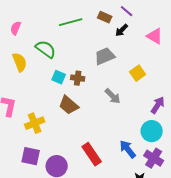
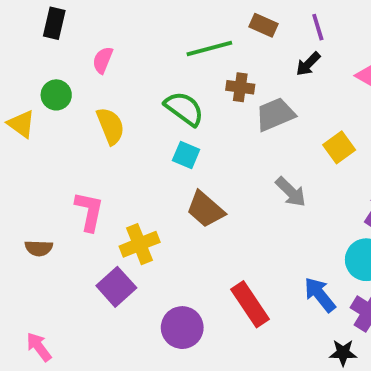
purple line: (127, 11) -> (318, 27), turned 32
brown rectangle: (105, 17) -> (264, 25), moved
green semicircle: (46, 49) -> (184, 109), moved
brown cross: (78, 78) -> (240, 87), moved
purple square: (31, 156) -> (116, 287), moved, turned 36

